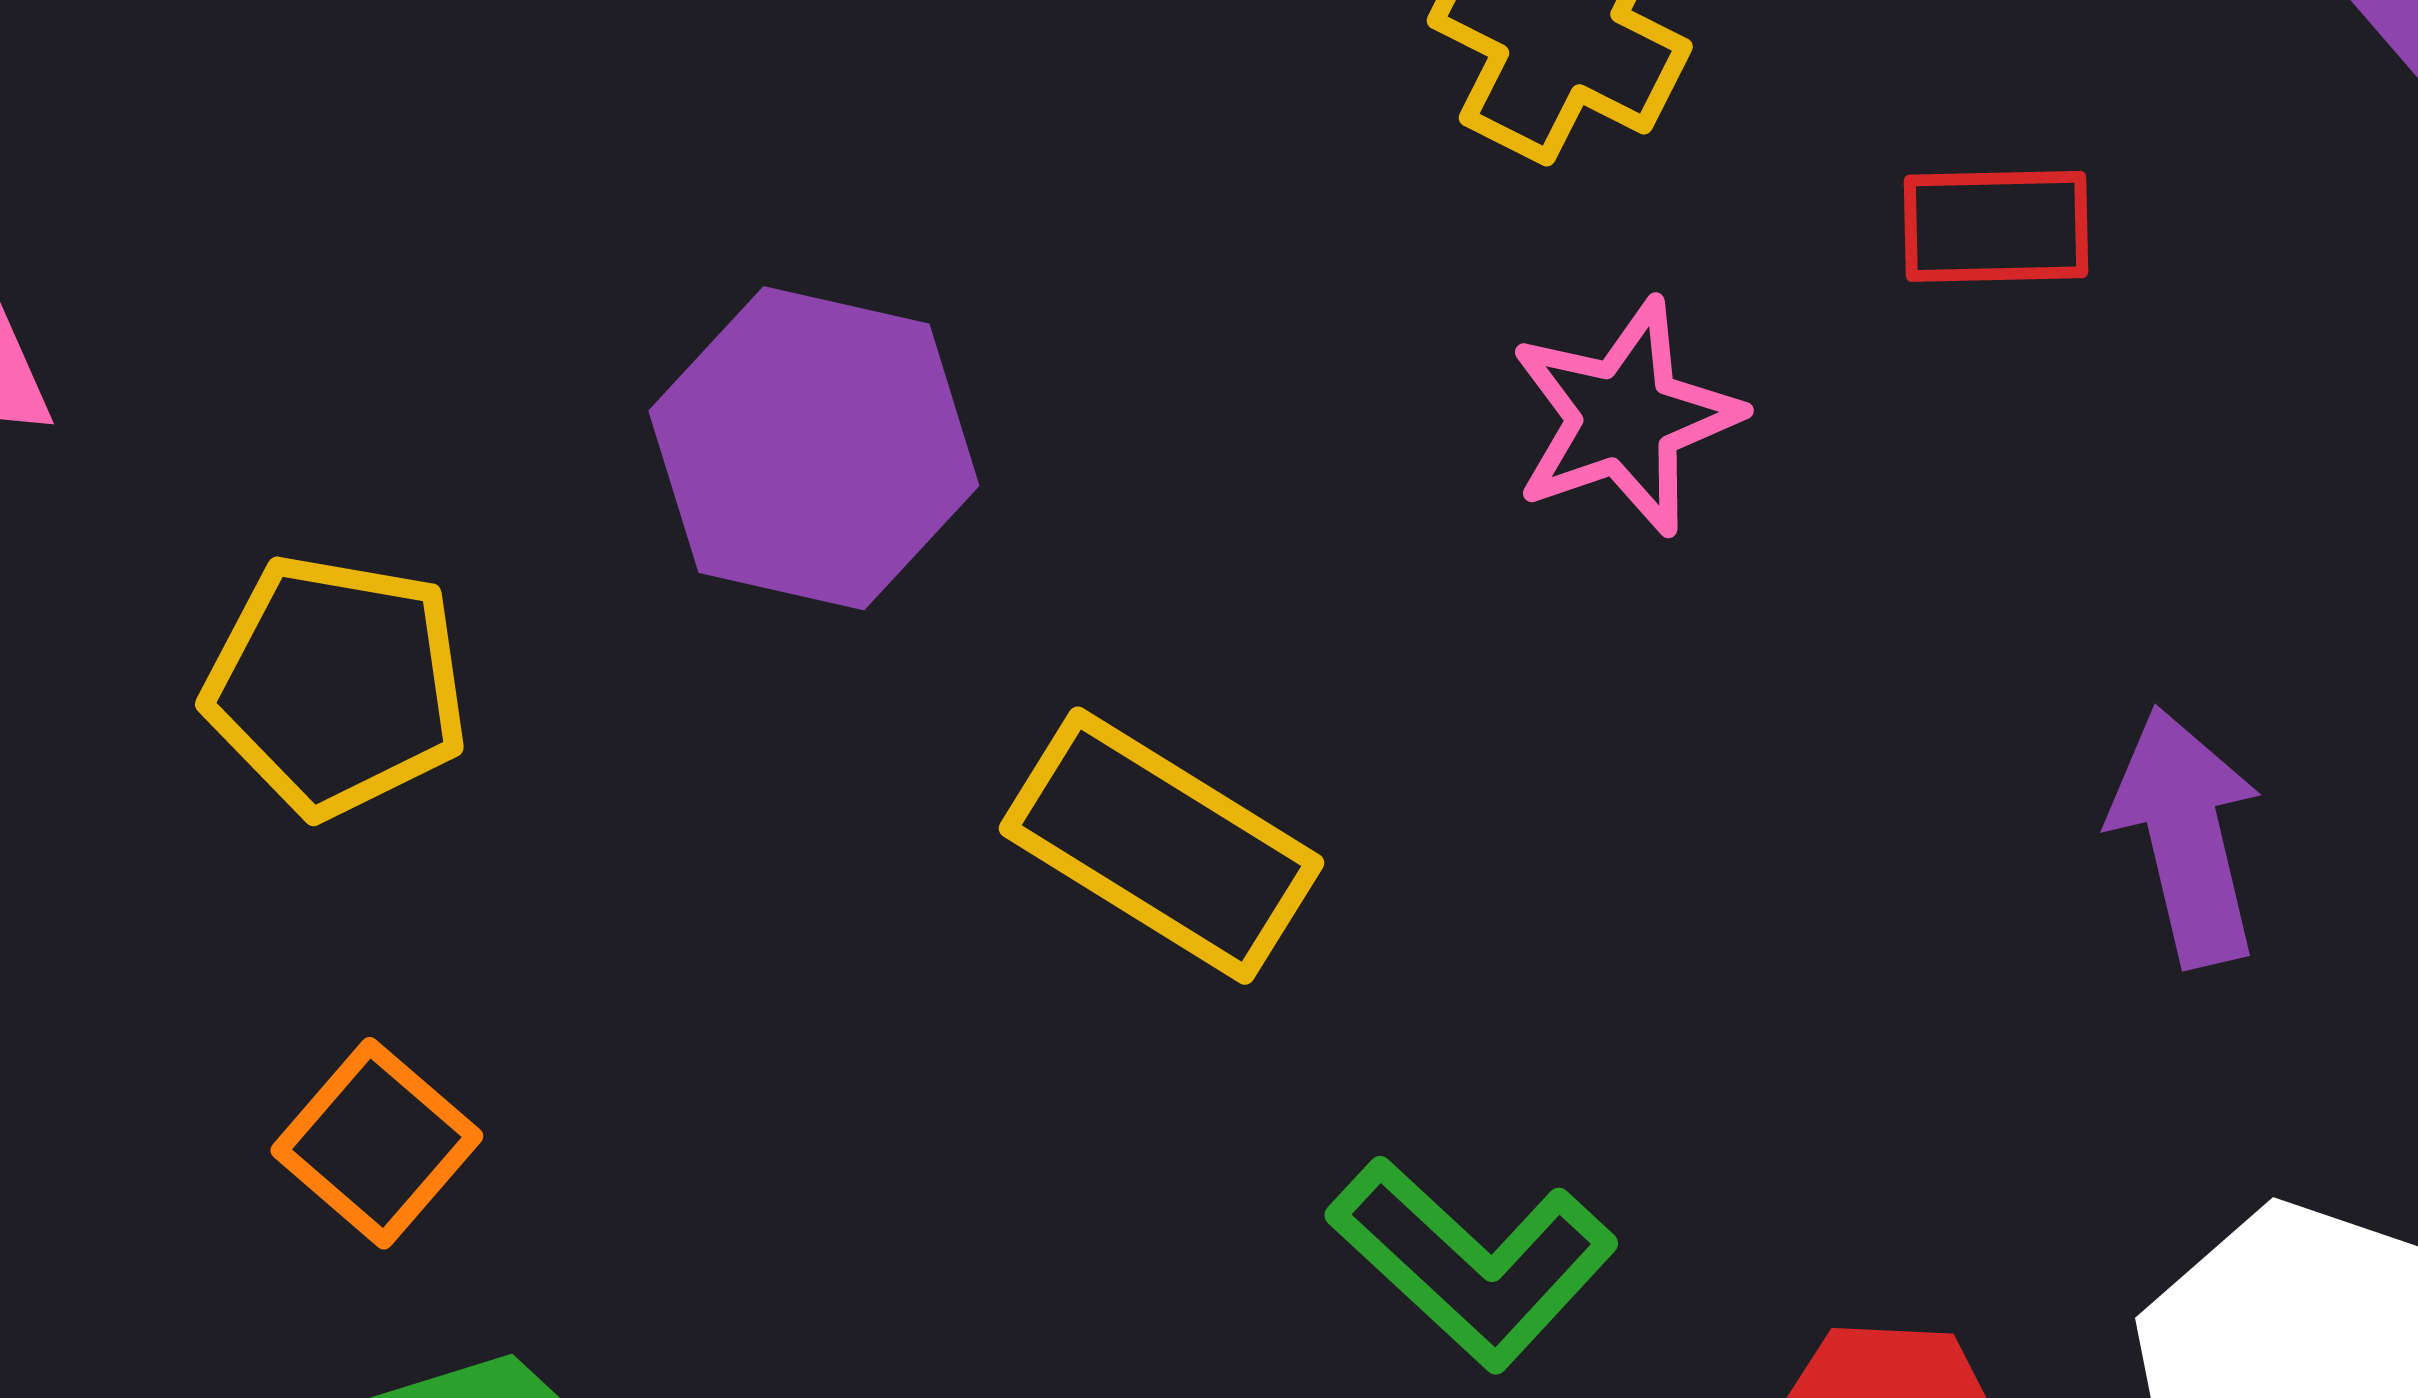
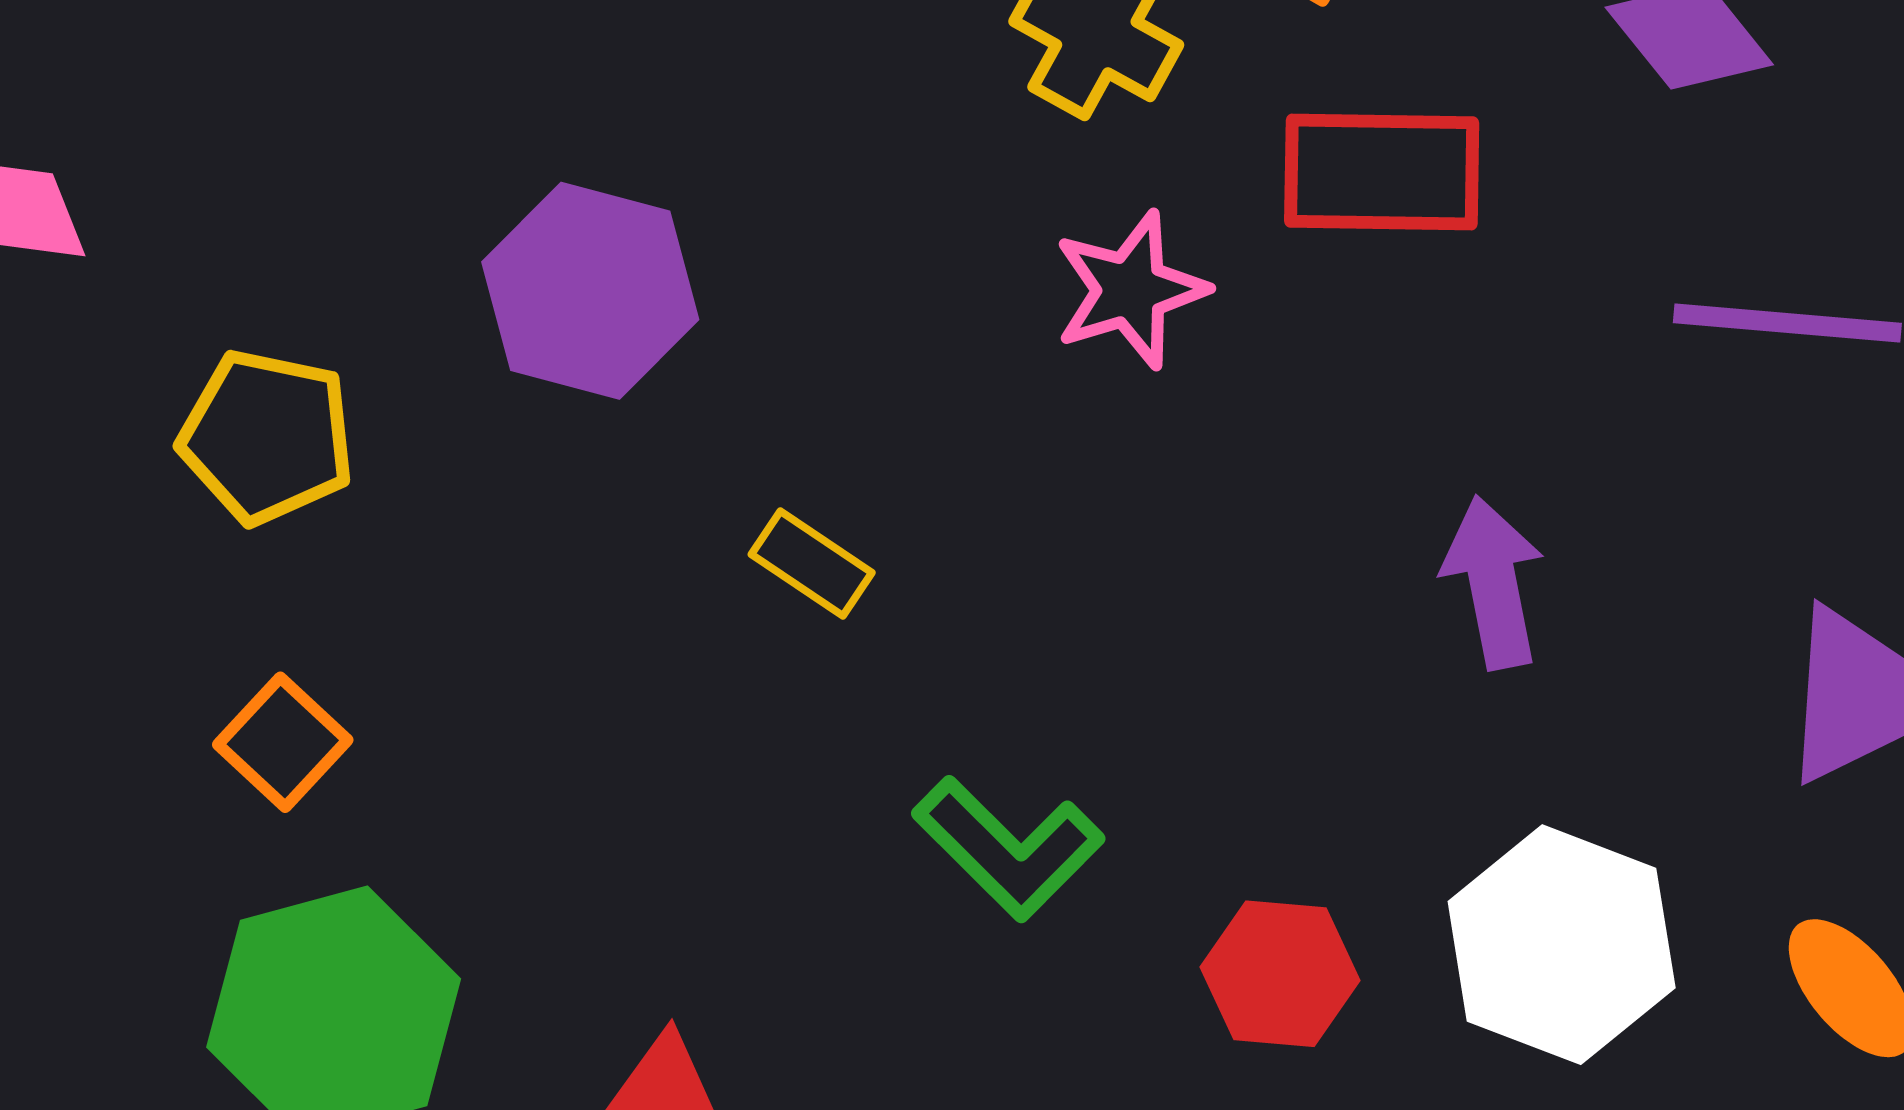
red rectangle: (1996, 226) -> (1382, 172), size x1.6
yellow rectangle: (1161, 846) -> (812, 563), size x0.6

